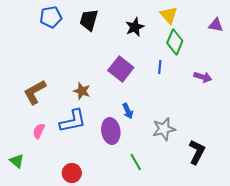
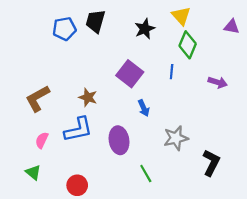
blue pentagon: (51, 17) -> (64, 29), moved
blue arrow: (128, 111) -> (144, 108), moved
green triangle: (17, 161) -> (33, 172), moved

